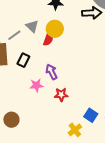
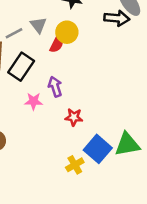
black rectangle: (23, 60) -> (21, 67), size x1.5
red star: (61, 95) -> (74, 117), moved
blue square: (91, 115) -> (98, 149), size x1.5

